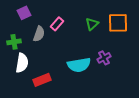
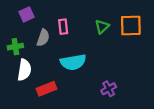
pink rectangle: (57, 24) -> (63, 27), turned -48
purple cross: (104, 58) -> (109, 89), moved
cyan semicircle: (79, 65) -> (73, 62), moved

